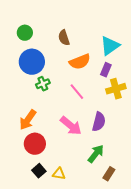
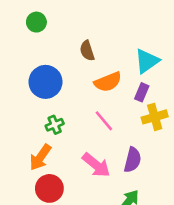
green circle: (25, 33) -> (36, 22), moved
green cross: (43, 84) -> (55, 125), moved

